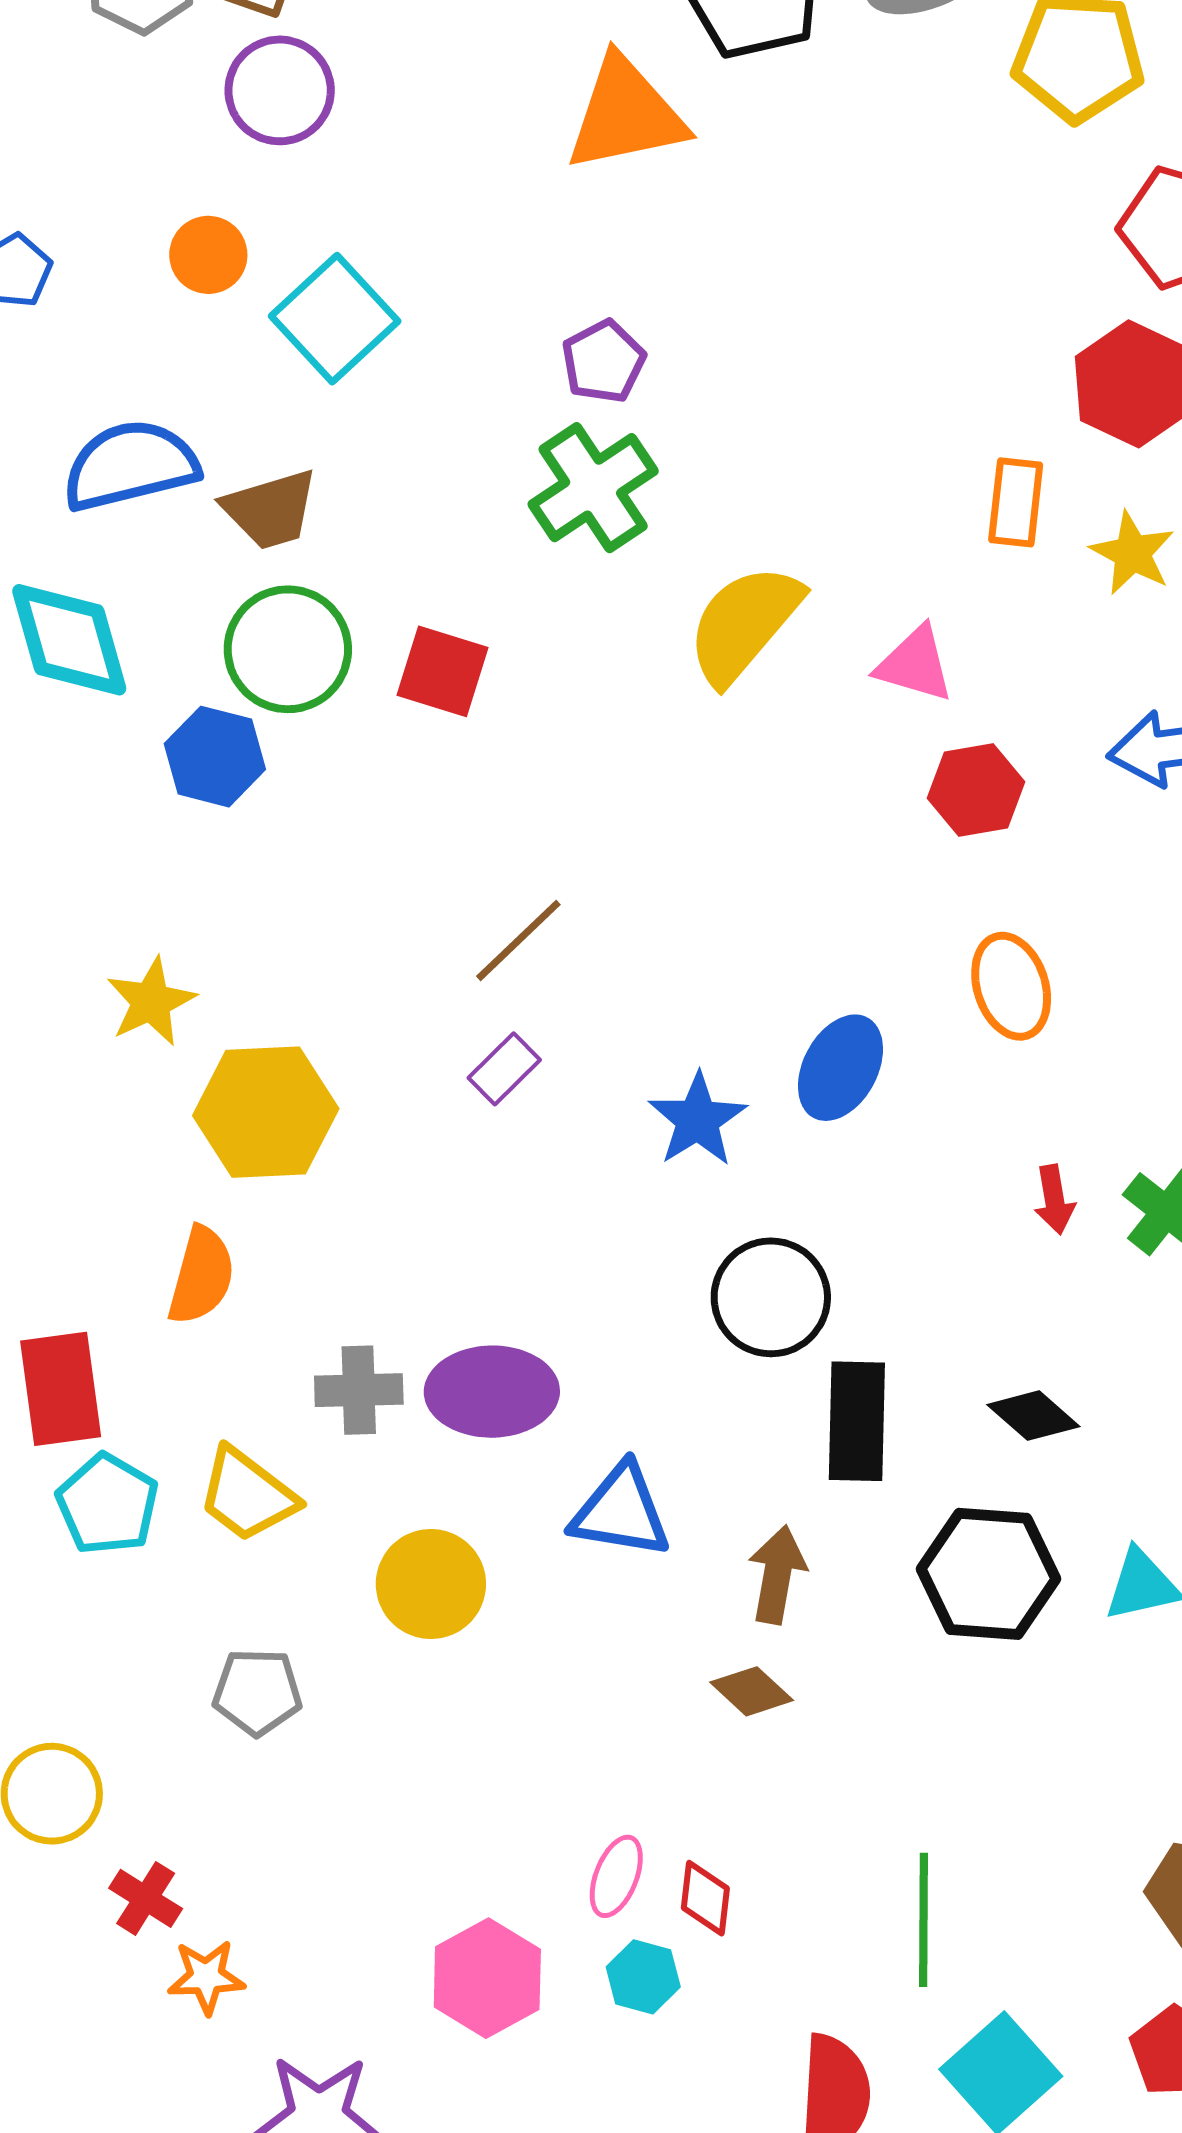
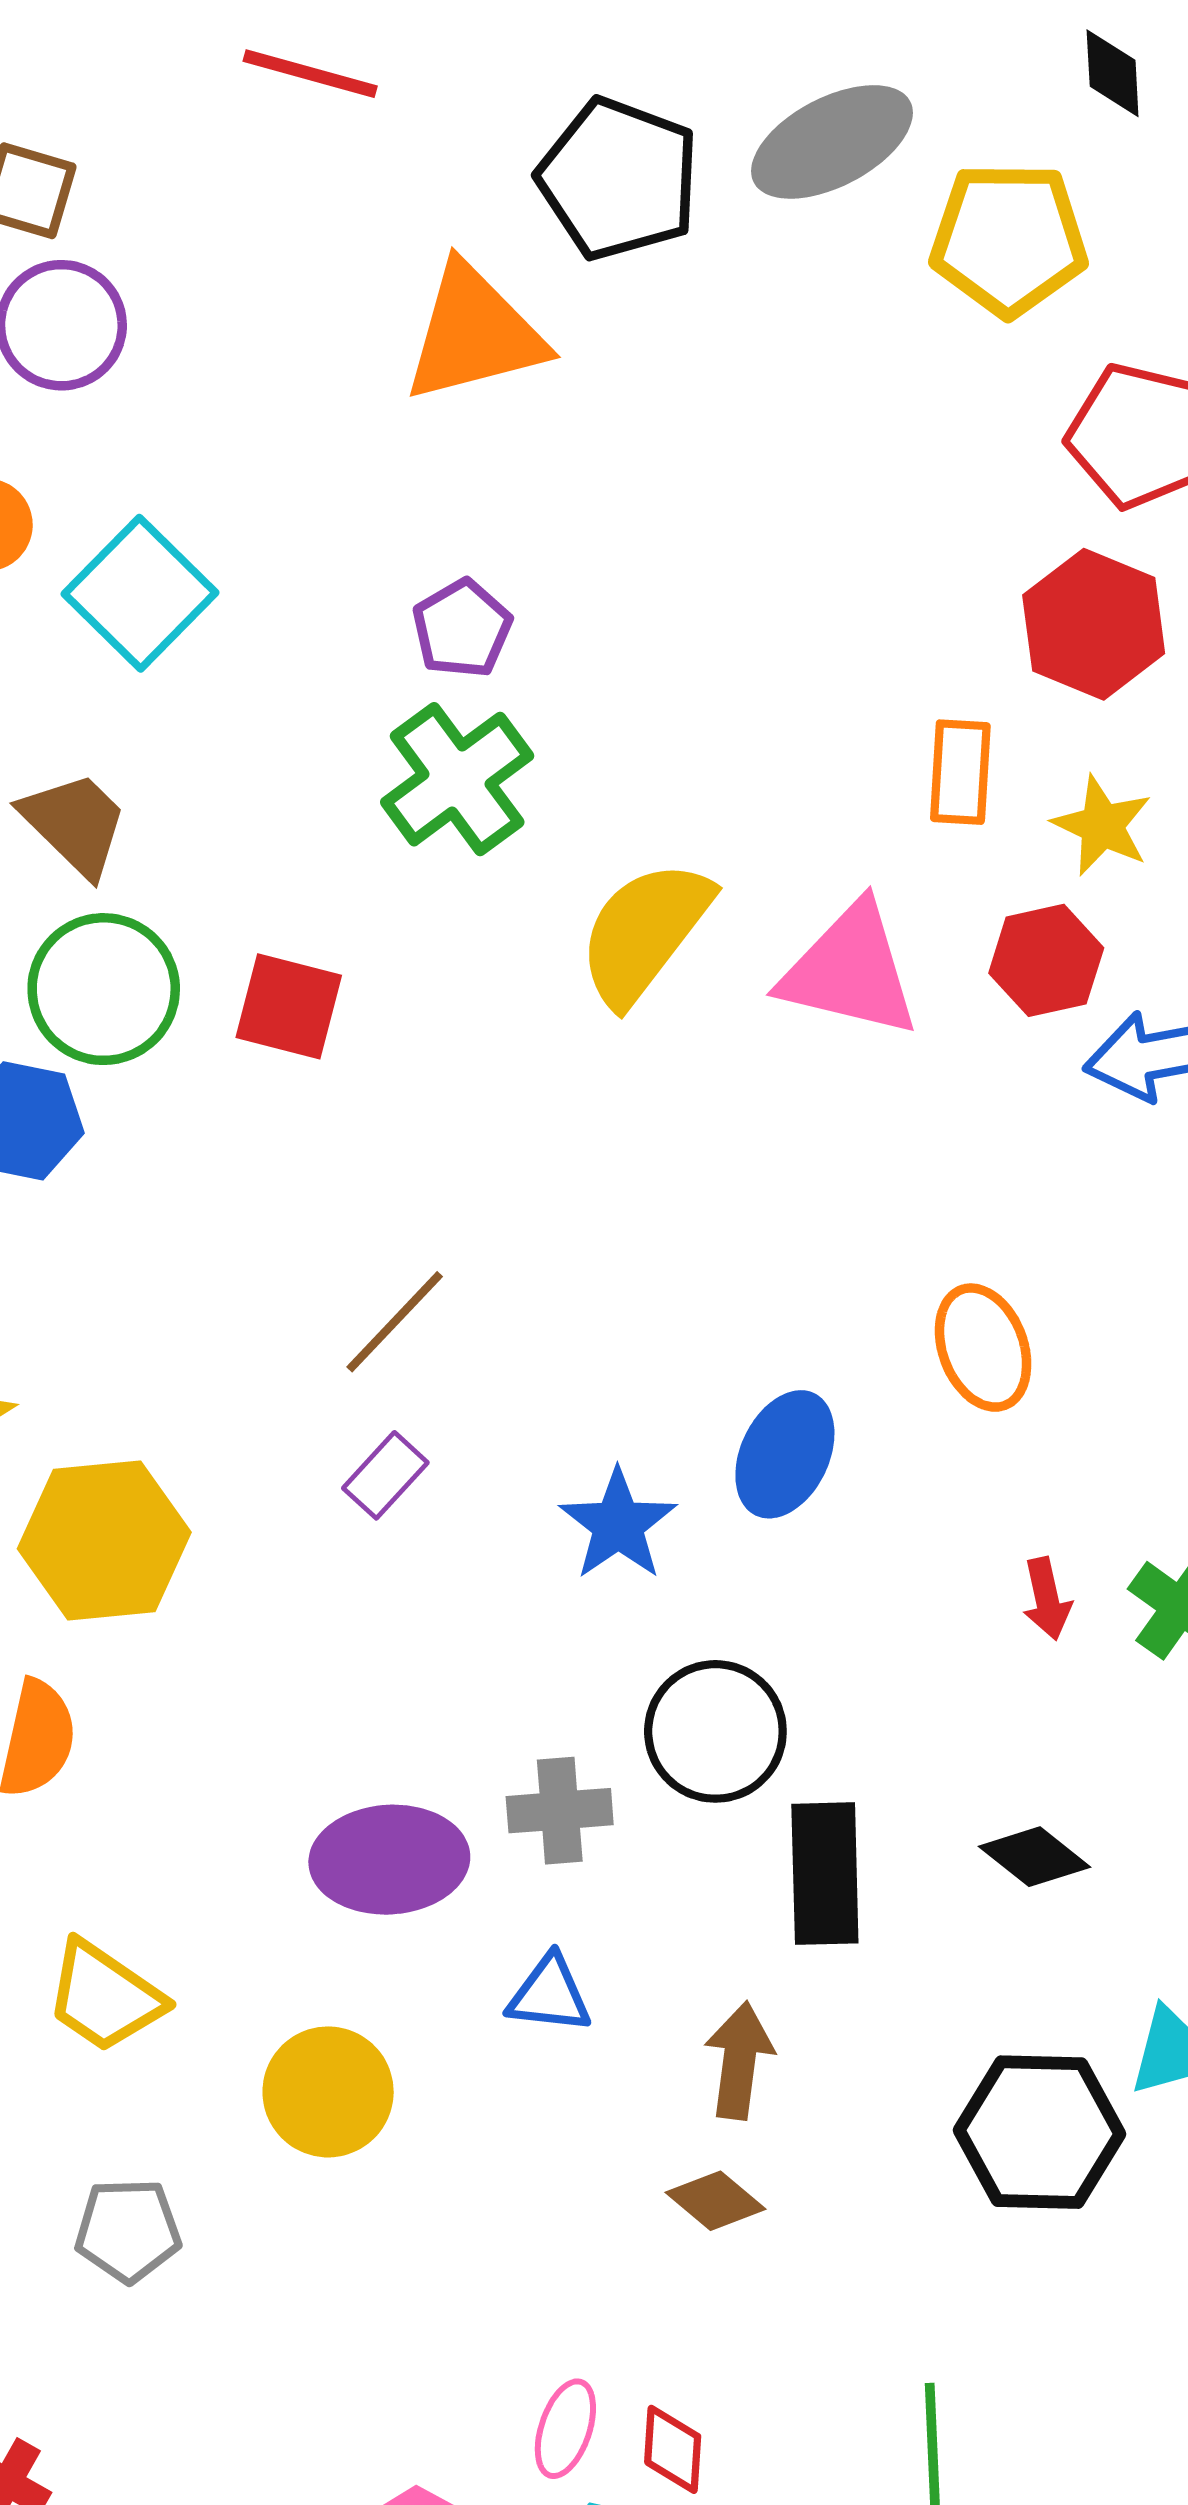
brown trapezoid: (270, 509) -> (75, 824), turned -116
pink triangle: (915, 664) -> (850, 970), size x1.5
red hexagon: (976, 790) -> (1046, 960), moved
gray cross: (359, 1390) -> (560, 1811), moved
blue triangle: (621, 1511) -> (549, 1995), size x0.7
black hexagon: (989, 1574) -> (1040, 2132), moved

